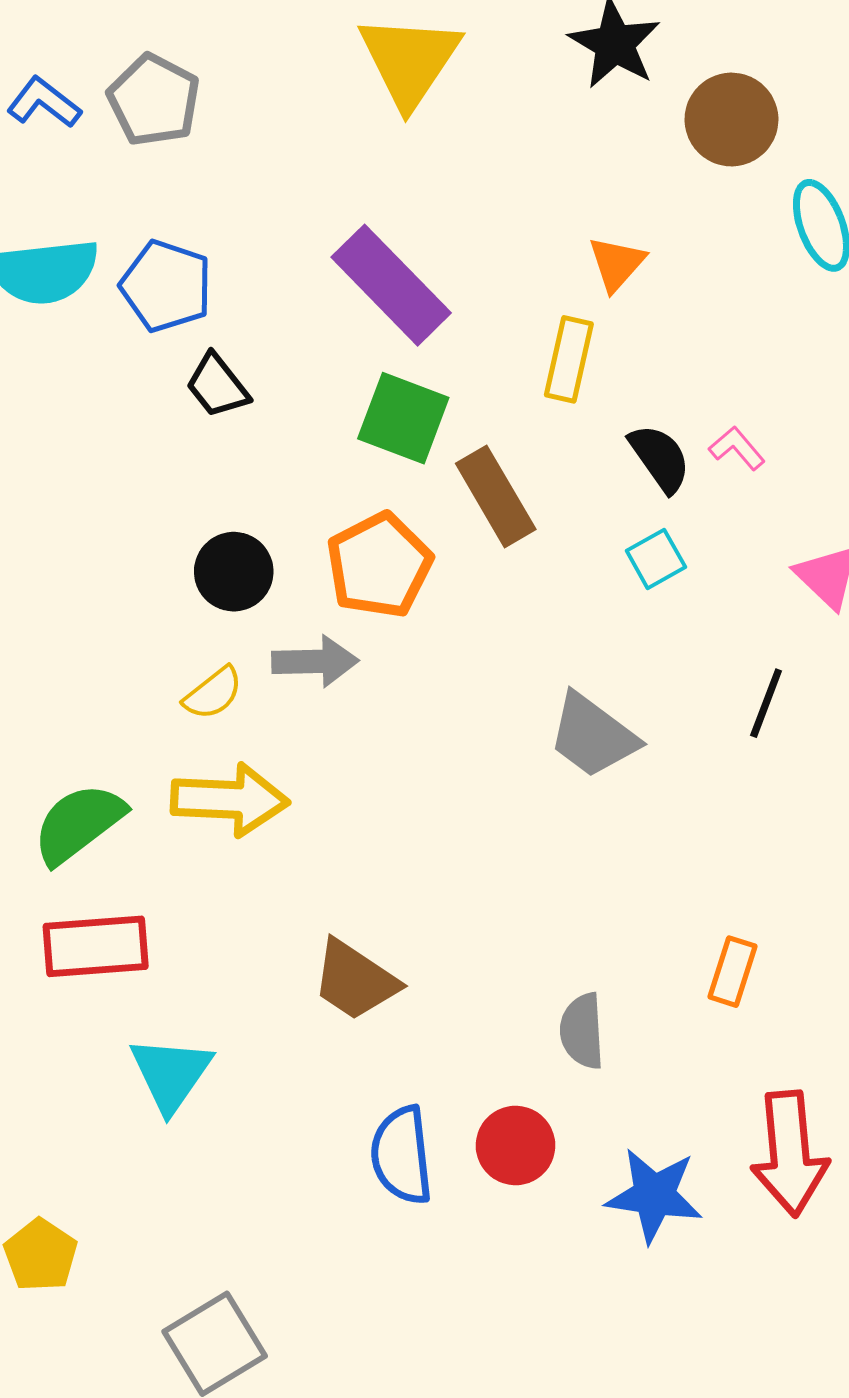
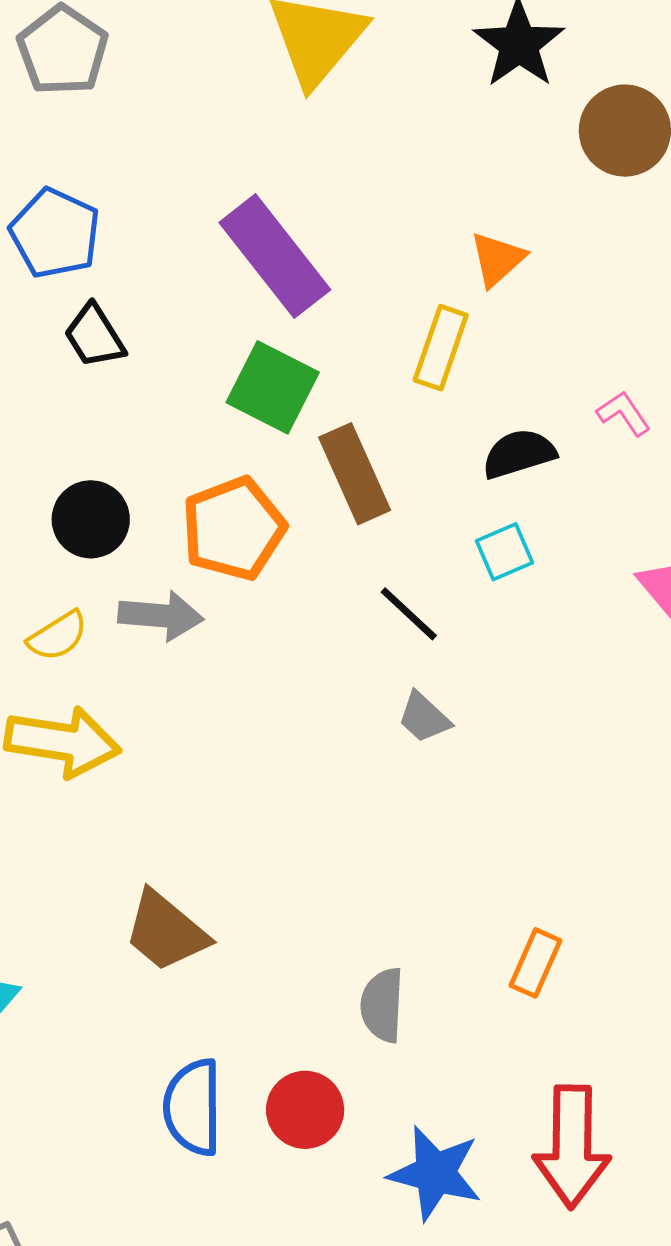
pink L-shape: (737, 448) -> (624, 413), moved
black semicircle: (660, 458) -> (519, 454), turned -78
black line: (766, 703) -> (409, 614), moved, turned -74
gray trapezoid: (593, 736) -> (424, 718), size x0.6

